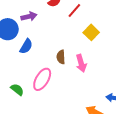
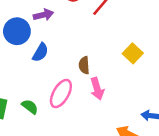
yellow square: (91, 32) -> (133, 53), moved
pink arrow: (81, 63) -> (97, 89), moved

